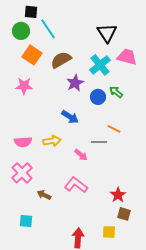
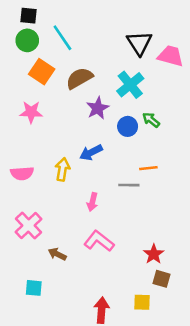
black square: (31, 12) -> (29, 16), moved
pink trapezoid: (127, 57) -> (171, 56), moved
blue arrow: (70, 117) -> (91, 152), turned 120
orange line: (114, 129) -> (148, 168), turned -32
yellow arrow: (52, 141) -> (62, 169), moved, turned -72
pink semicircle: (23, 142) -> (22, 173), moved
pink arrow: (81, 155) -> (92, 202), moved, turned 64

